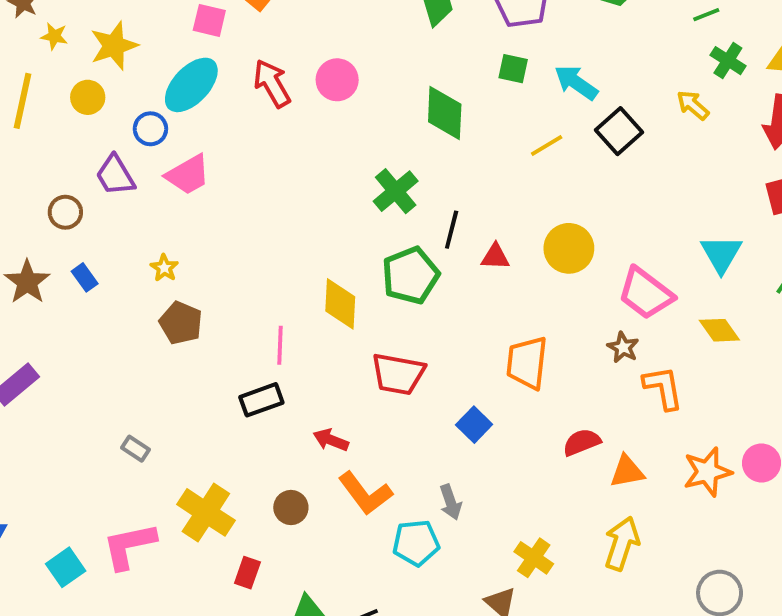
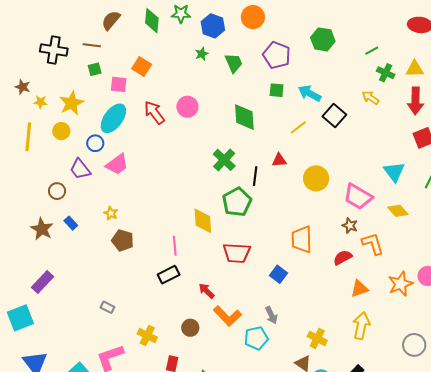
red triangle: (495, 257) -> (279, 160), moved
red arrow: (331, 440) -> (206, 291), turned 30
red semicircle: (582, 442) -> (343, 258), moved
yellow cross: (206, 512) -> (147, 336), size x0.7

